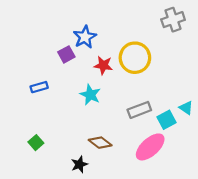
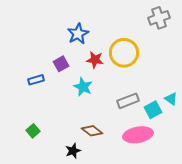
purple square: (66, 54) -> (61, 64), moved
pink ellipse: (150, 147) -> (138, 135), turned 32

